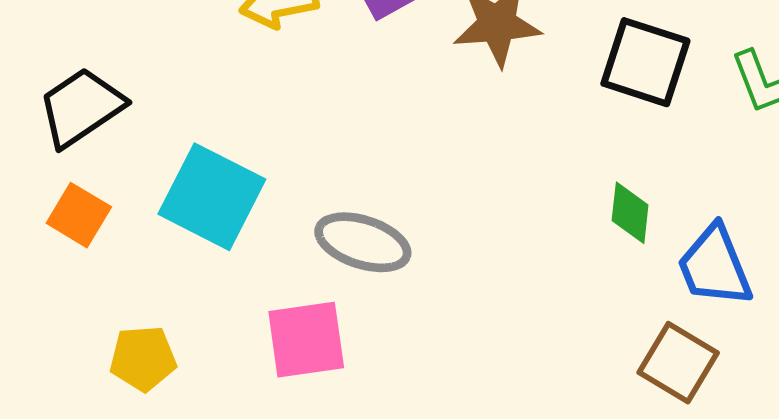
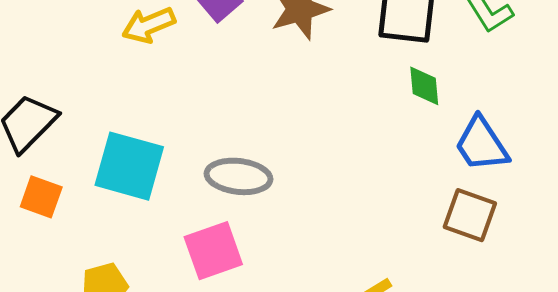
green diamond: (630, 213) -> (424, 86), moved

